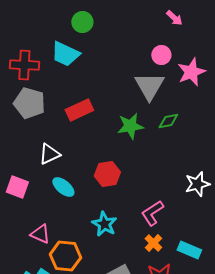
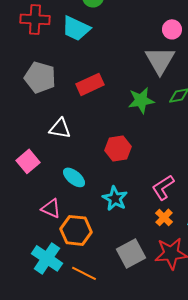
red cross: (24, 65) -> (35, 19), moved
white triangle: (49, 154) -> (60, 128), turned 35
pink square: (17, 187) -> (28, 161), turned 30
cyan ellipse: (63, 187) -> (74, 177), moved

